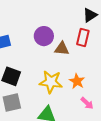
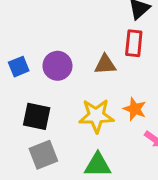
purple circle: (44, 36) -> (57, 66), moved

